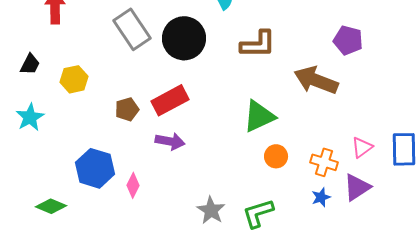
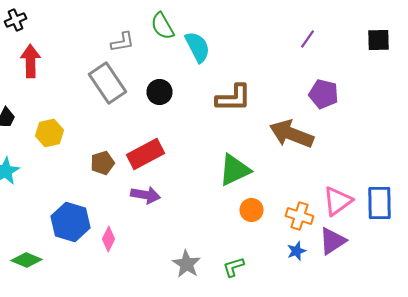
black circle: (184, 38) -> (160, 92), size x0.6
pink triangle: (362, 147) -> (338, 201), size x1.4
green L-shape: (258, 213) -> (234, 267), size x0.7

